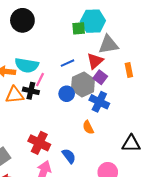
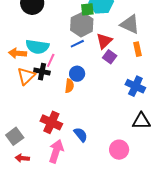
gray triangle: (108, 45) -> (130, 24), moved, turned 35
gray hexagon: (83, 84) -> (82, 25), moved
orange triangle: (15, 95) -> (26, 76), turned -36
blue cross: (99, 102) -> (135, 86), moved
orange semicircle: (88, 127) -> (69, 86), moved, turned -144

